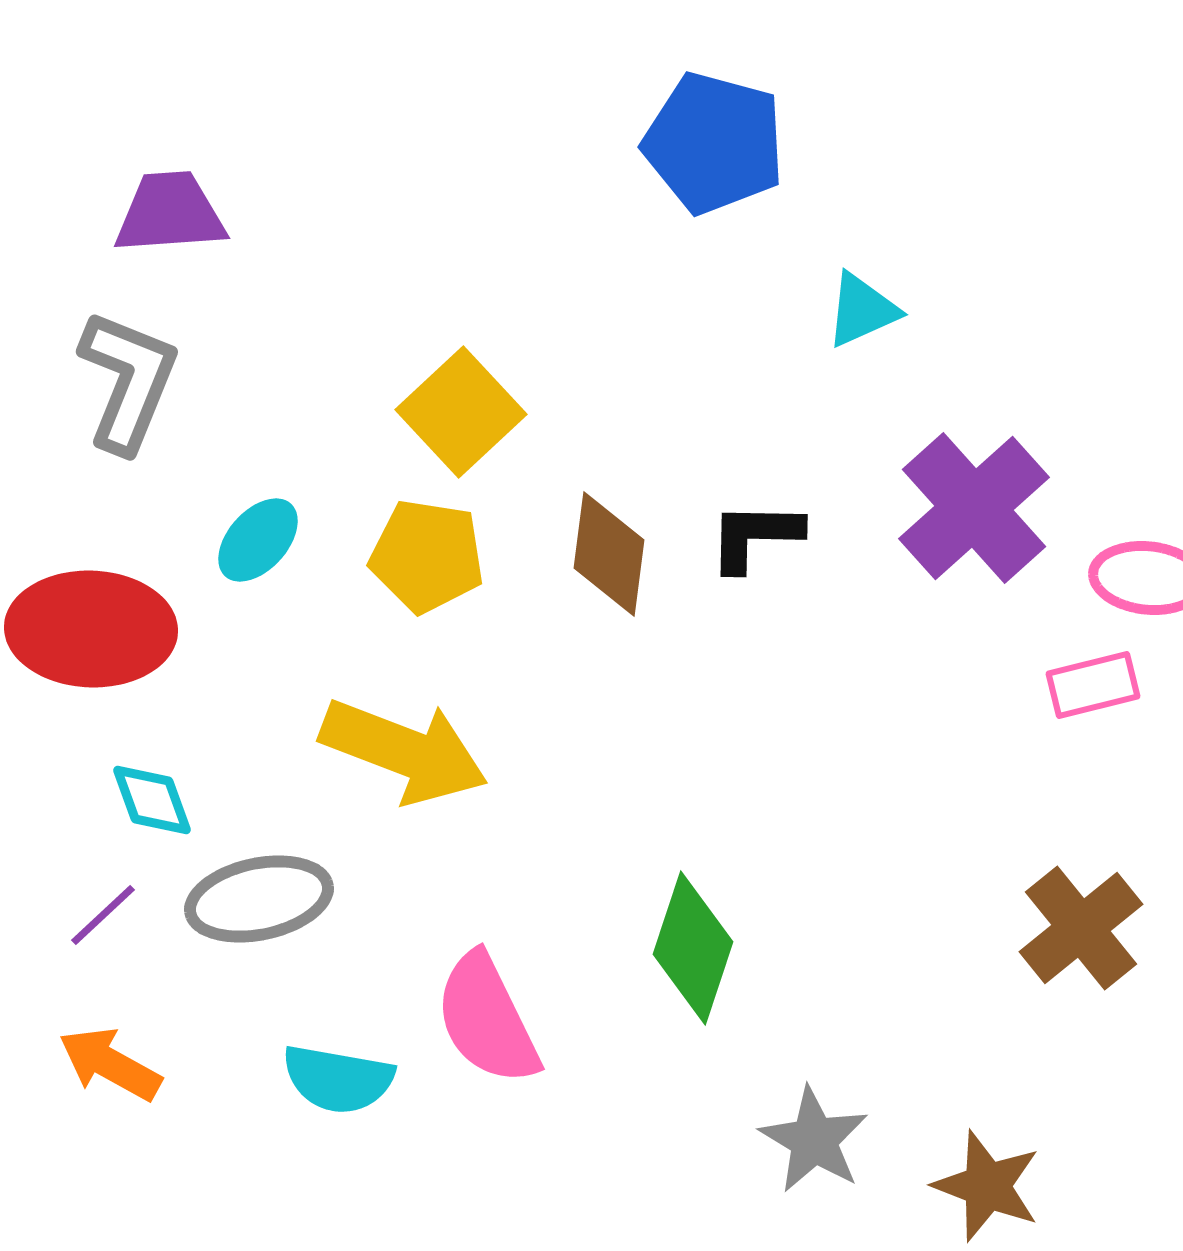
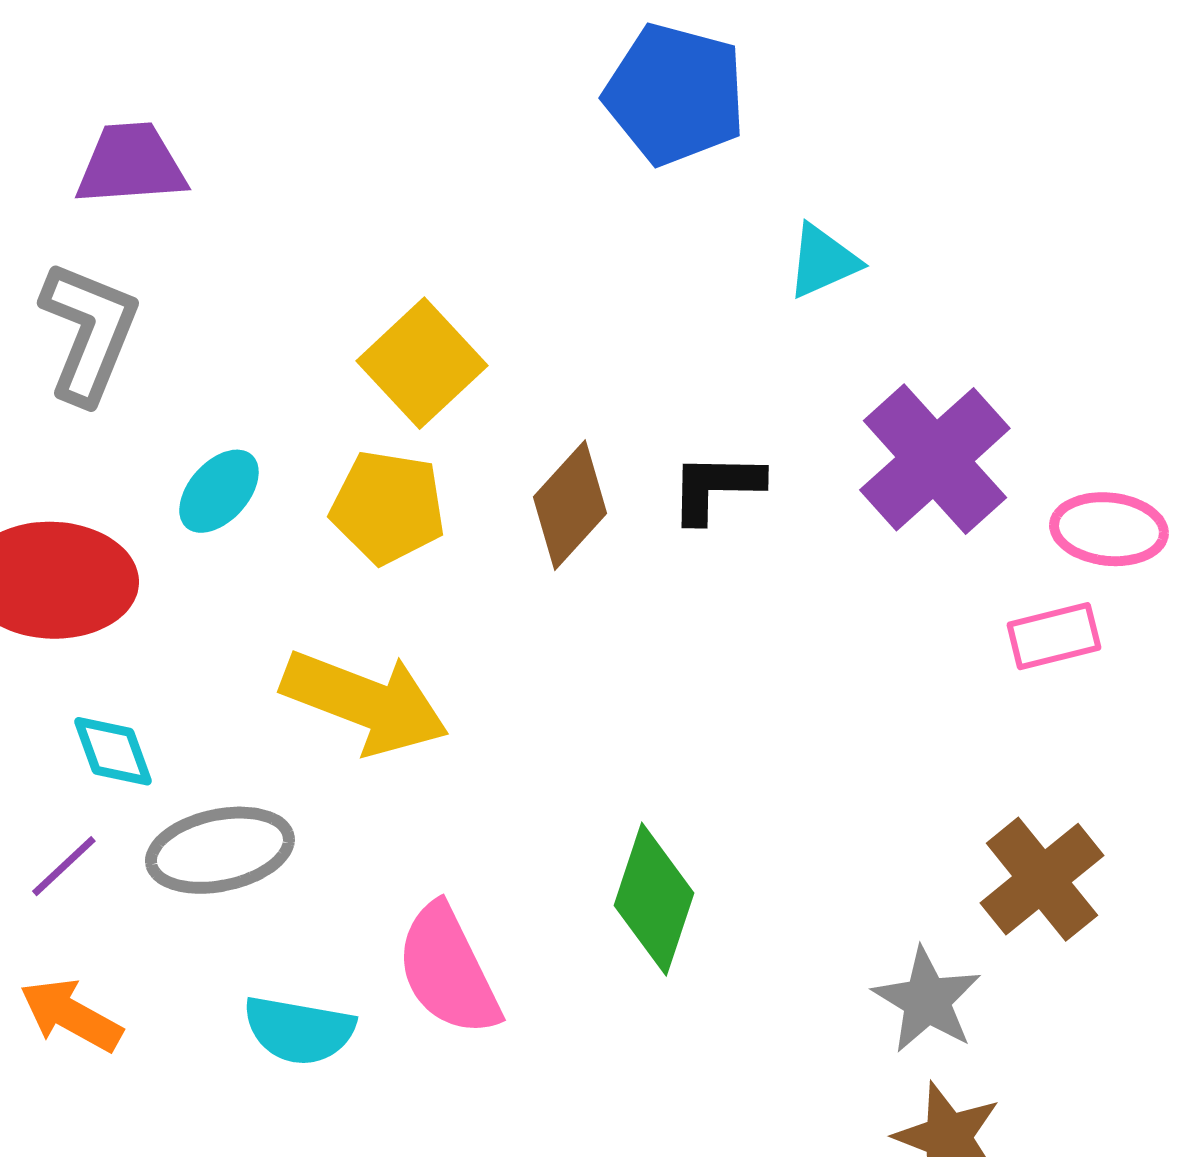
brown diamond: (609, 554) -> (570, 505), turned 35
gray star: (814, 1140) -> (927, 1000), moved

